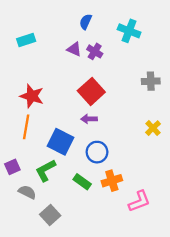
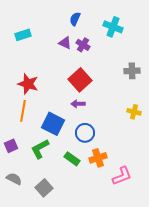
yellow cross: (153, 128) -> (134, 112), turned -32
gray semicircle: (27, 192) -> (14, 179), moved

